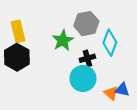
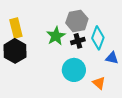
black cross: (87, 58) -> (78, 41), moved
blue triangle: (122, 90) -> (112, 58), moved

